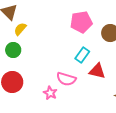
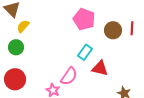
pink pentagon: (81, 22) -> (84, 19), turned 30
pink semicircle: (66, 79) -> (69, 76), turned -72

